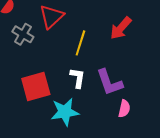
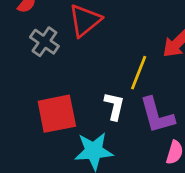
yellow line: (80, 43) -> (139, 73), moved

